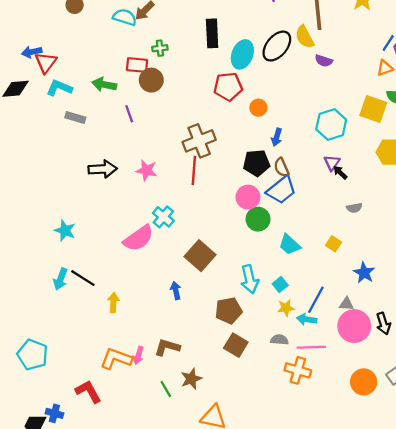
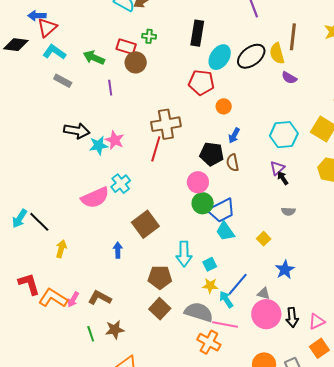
blue trapezoid: (281, 190) -> (222, 210), moved
cyan star: (65, 231) -> (99, 146), moved, turned 30
cyan arrow: (307, 319) -> (226, 299), turned 36
gray semicircle: (279, 340) -> (199, 312), size x1.8
red L-shape: (88, 391) -> (29, 284), moved

